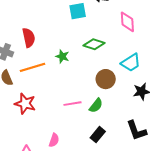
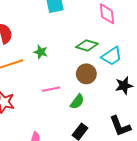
green diamond: (94, 44) -> (87, 45), moved
pink line: (72, 104) -> (51, 89), moved

